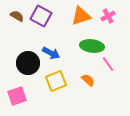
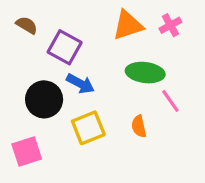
purple square: (41, 16) -> (65, 47), moved
orange semicircle: (88, 80) -> (139, 126), turned -144

